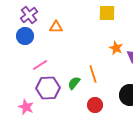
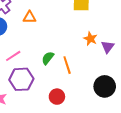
green semicircle: (74, 83) -> (48, 58), moved
red circle: (95, 105) -> (57, 97), moved

